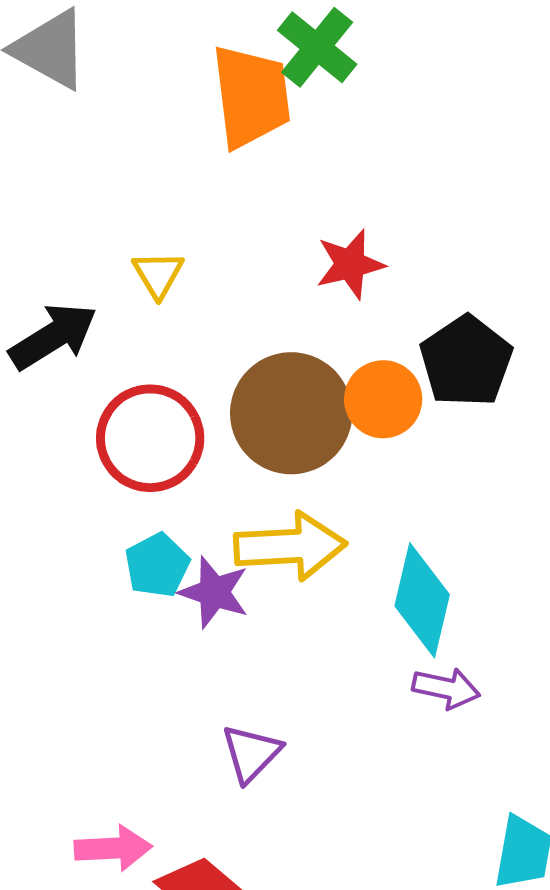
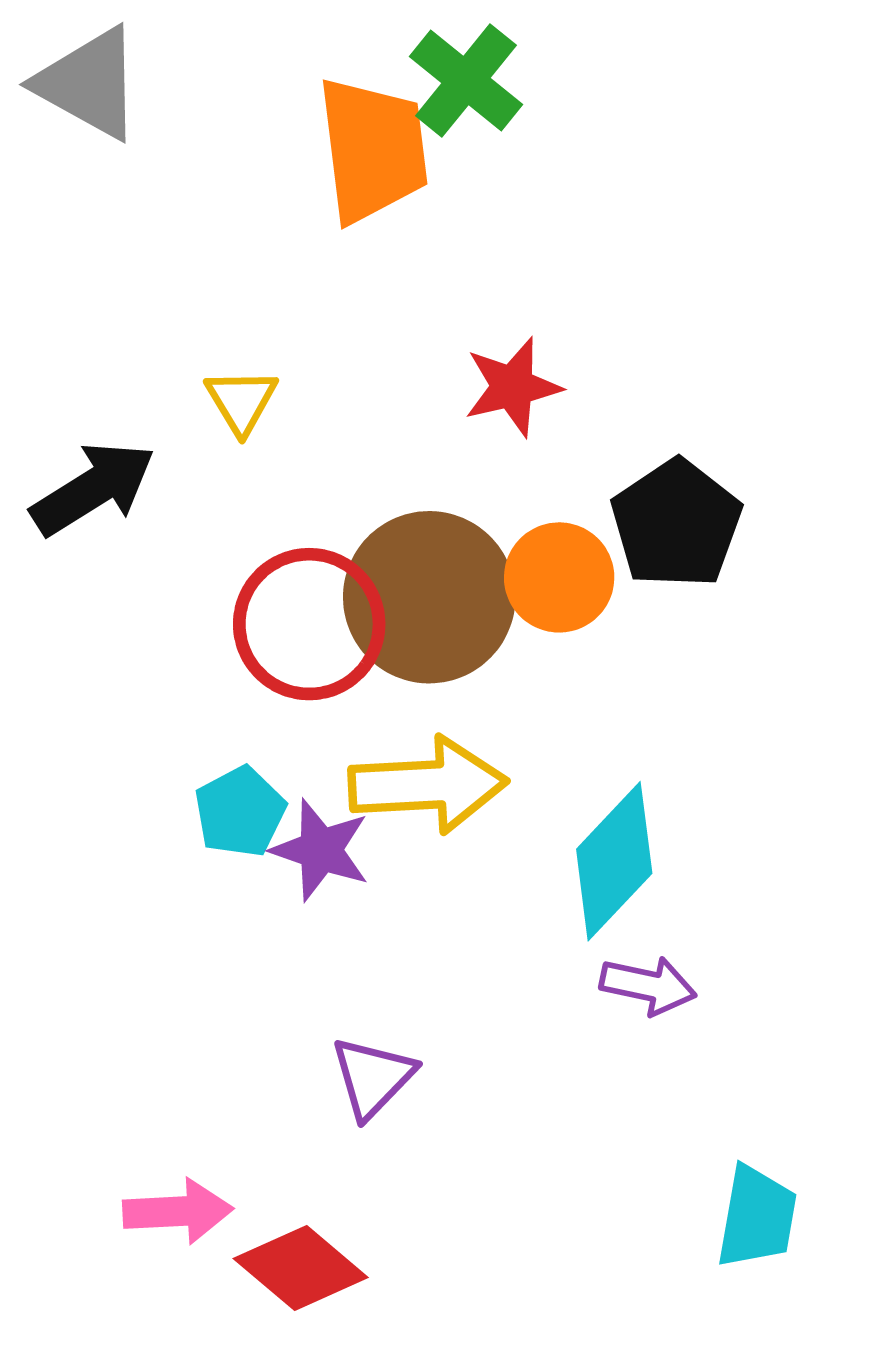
red circle: (150, 438) -> (309, 624), moved
cyan diamond: (422, 600) -> (614, 861), turned 30

